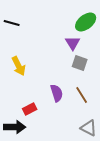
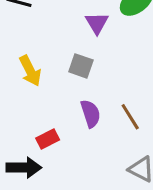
purple triangle: (73, 43) -> (97, 23), moved
gray square: (80, 63) -> (81, 66), moved

